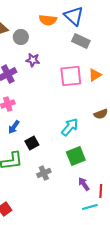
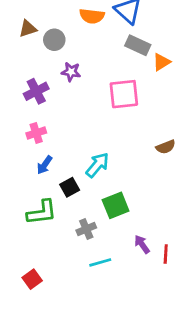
orange triangle: (95, 75) -> (161, 62), moved
cyan arrow: (70, 127) -> (97, 165), moved
green square: (76, 156) -> (116, 205), moved
cyan line: (90, 207) -> (100, 262), moved

